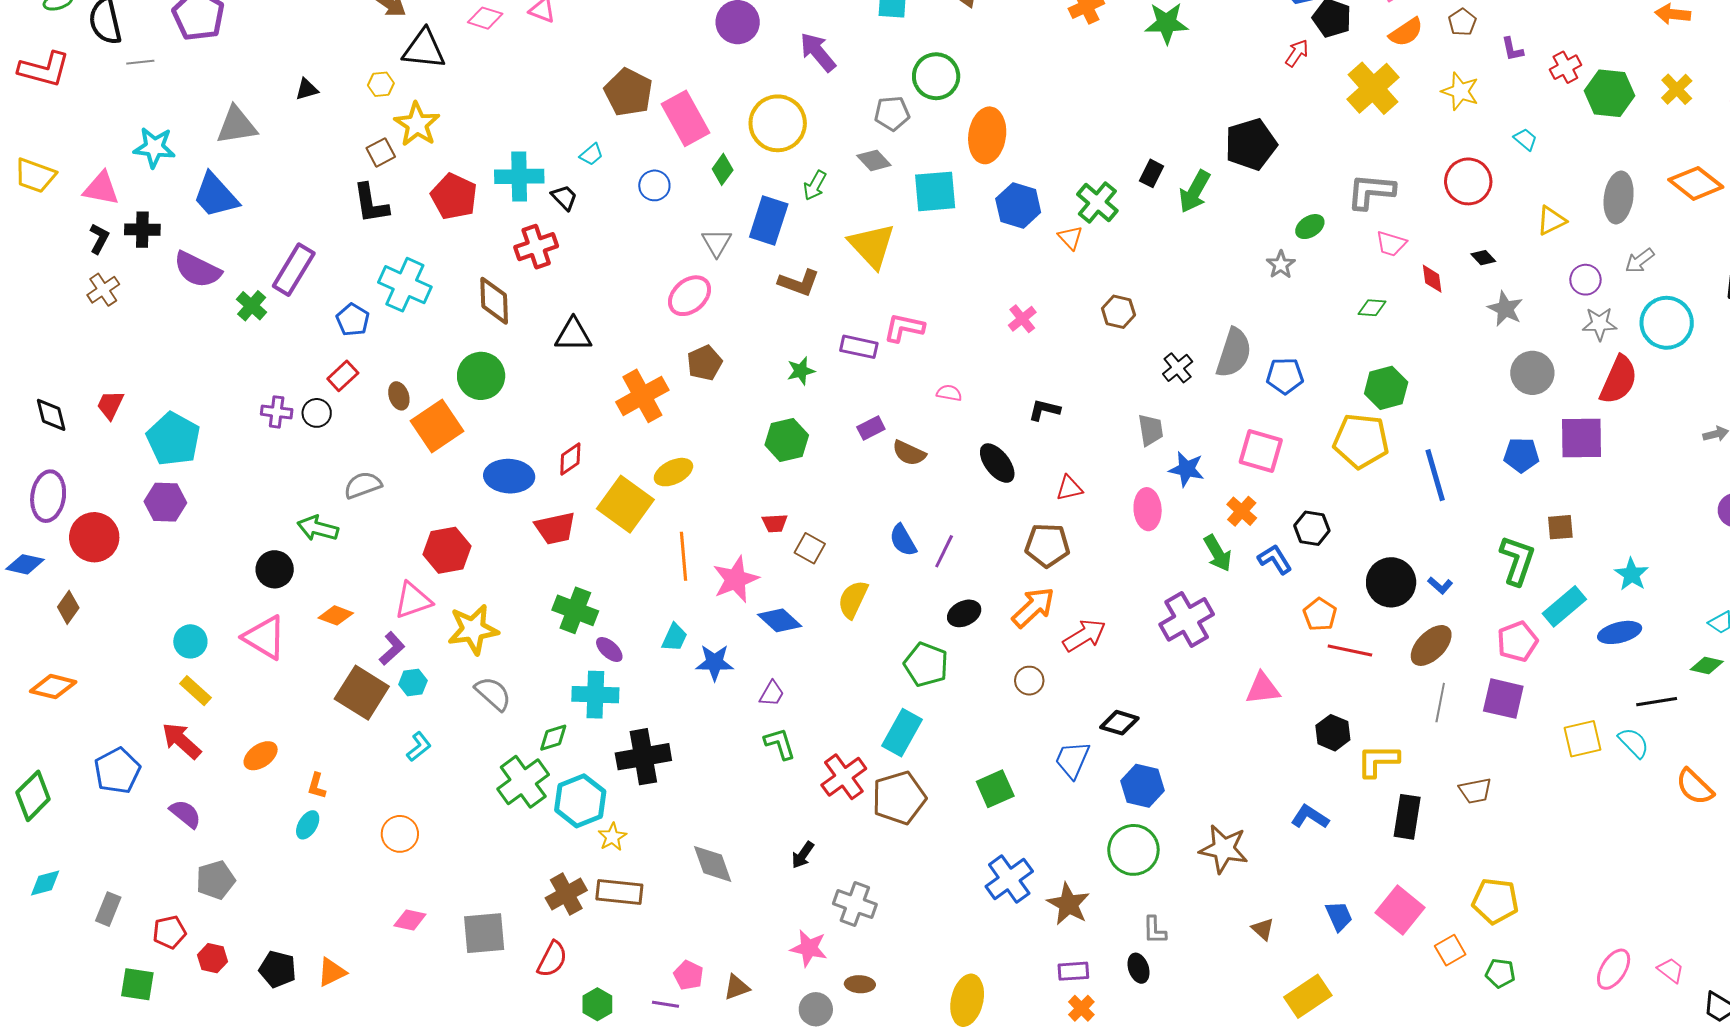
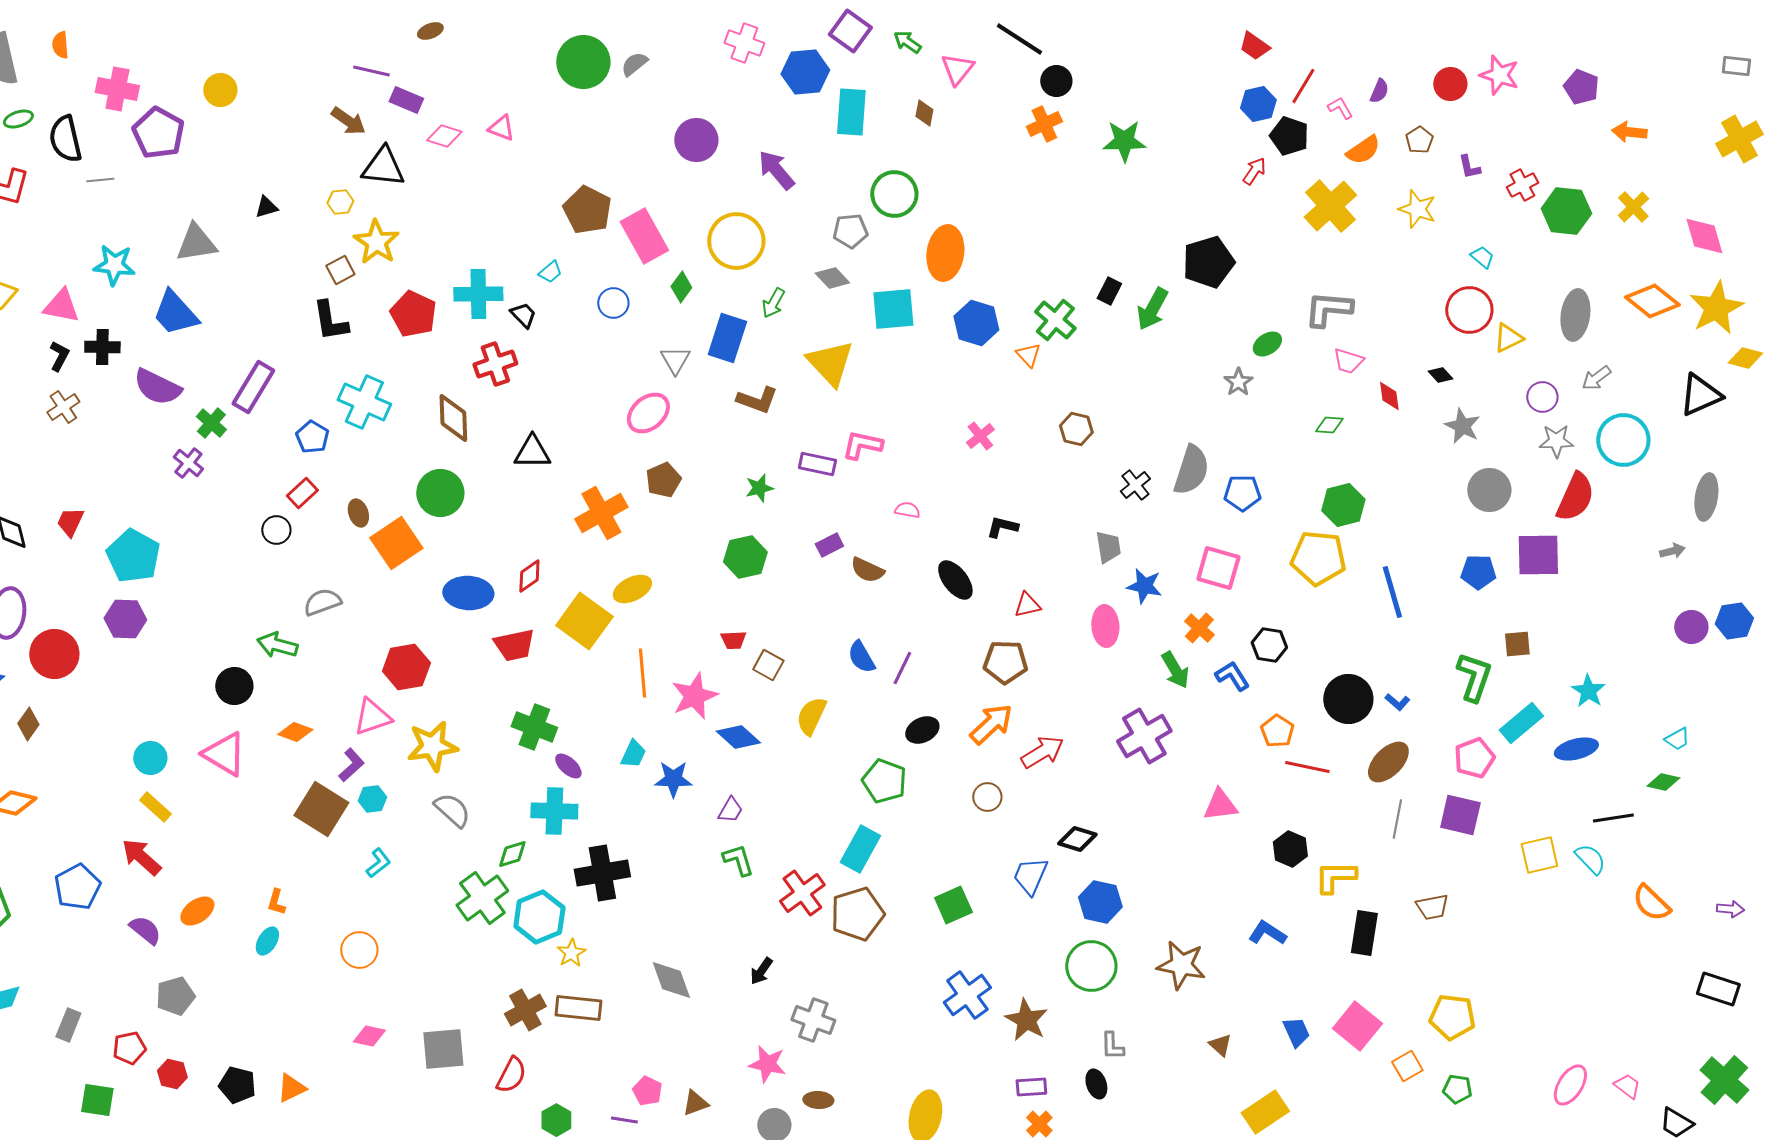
red circle: (1468, 181) -> (1469, 310), moved
purple cross: (277, 412) -> (188, 463), moved, turned 32
orange ellipse: (261, 756) -> (197, 911), moved

